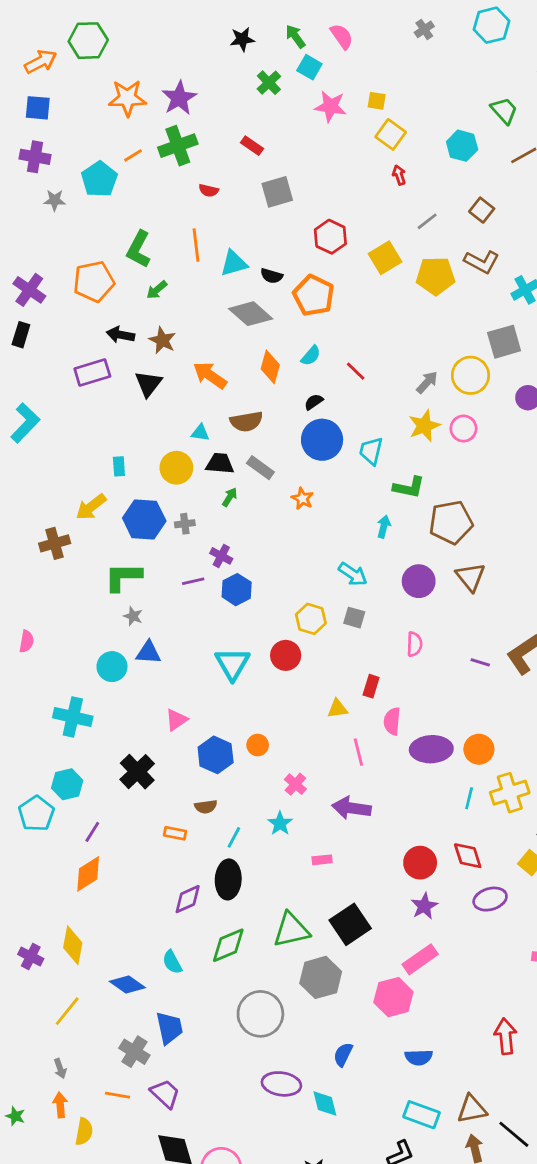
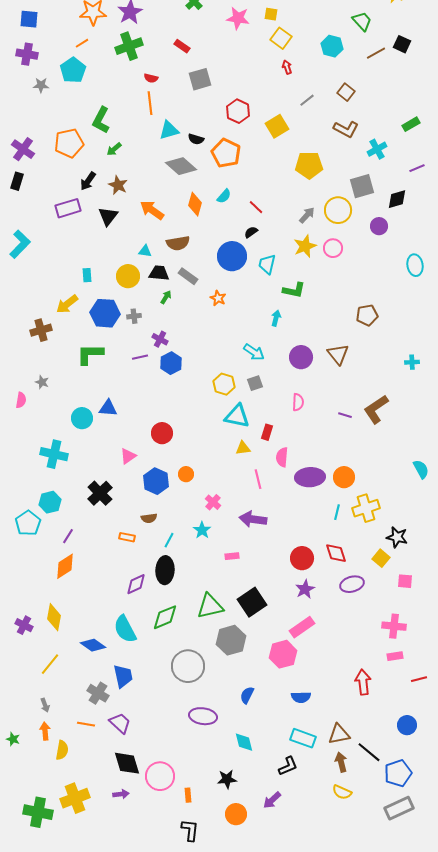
orange line: (133, 155) -> (82, 43), moved
orange line: (196, 245) -> (150, 103), moved
yellow pentagon: (435, 276) -> (309, 165), moved
black arrow: (120, 335) -> (88, 181), turned -66
black semicircle: (314, 402) -> (251, 232), moved
brown pentagon: (451, 522) -> (367, 315), moved, size x0.7
gray star: (133, 616) -> (42, 382), moved
gray square: (354, 618) -> (255, 383), turned -35
red circle: (286, 655) -> (162, 433), moved
cyan triangle: (232, 664) -> (237, 416), moved, turned -48
cyan semicircle: (172, 962) -> (125, 629), size x1.6
cyan diamond: (325, 1104) -> (244, 742), moved

